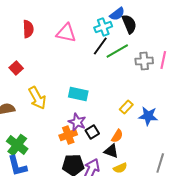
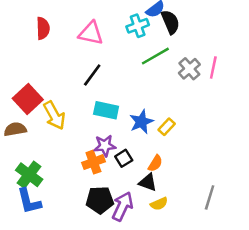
black line: (100, 46) -> (92, 75), moved
gray cross: (144, 61) -> (189, 69), turned -36
red square: (16, 68) -> (28, 99), moved, size x1.6
blue star: (148, 116) -> (141, 122), moved, turned -30
purple star: (77, 122) -> (105, 146), turned -30

